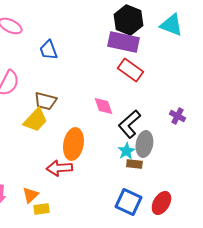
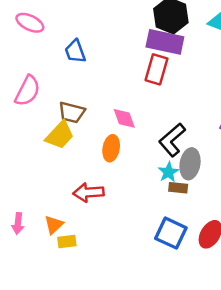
red rectangle: (130, 70) -> (157, 69), moved, turned 70
pink diamond: (103, 106) -> (124, 118), moved
orange ellipse: (73, 144) -> (111, 148), moved, size x0.7

